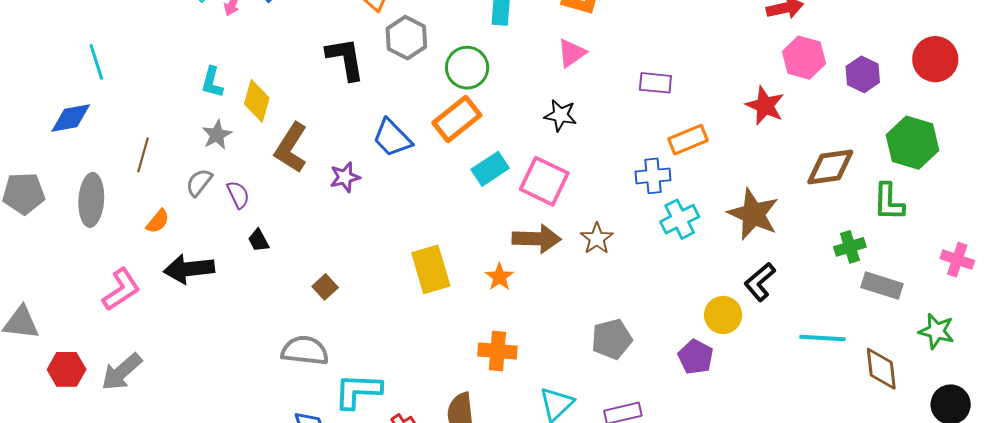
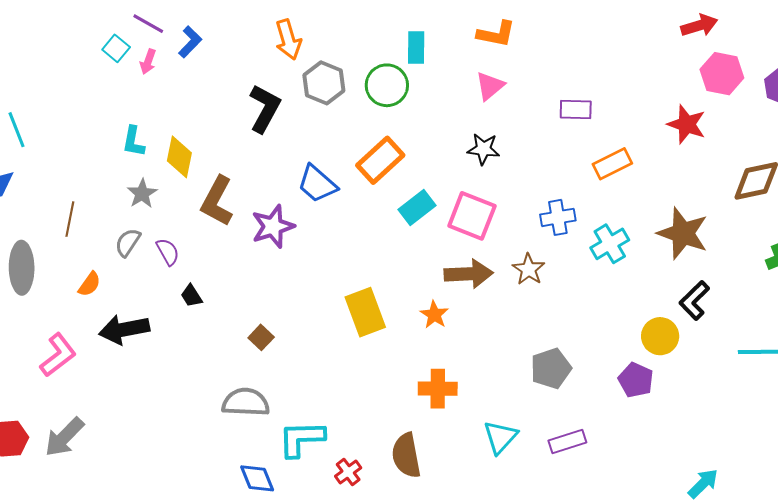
black L-shape: (345, 59) -> (265, 108), turned 42
green circle: (467, 68) -> (387, 85), moved
blue cross: (653, 176) -> (558, 217), moved
purple star: (345, 177) -> (273, 226), size x1.4

